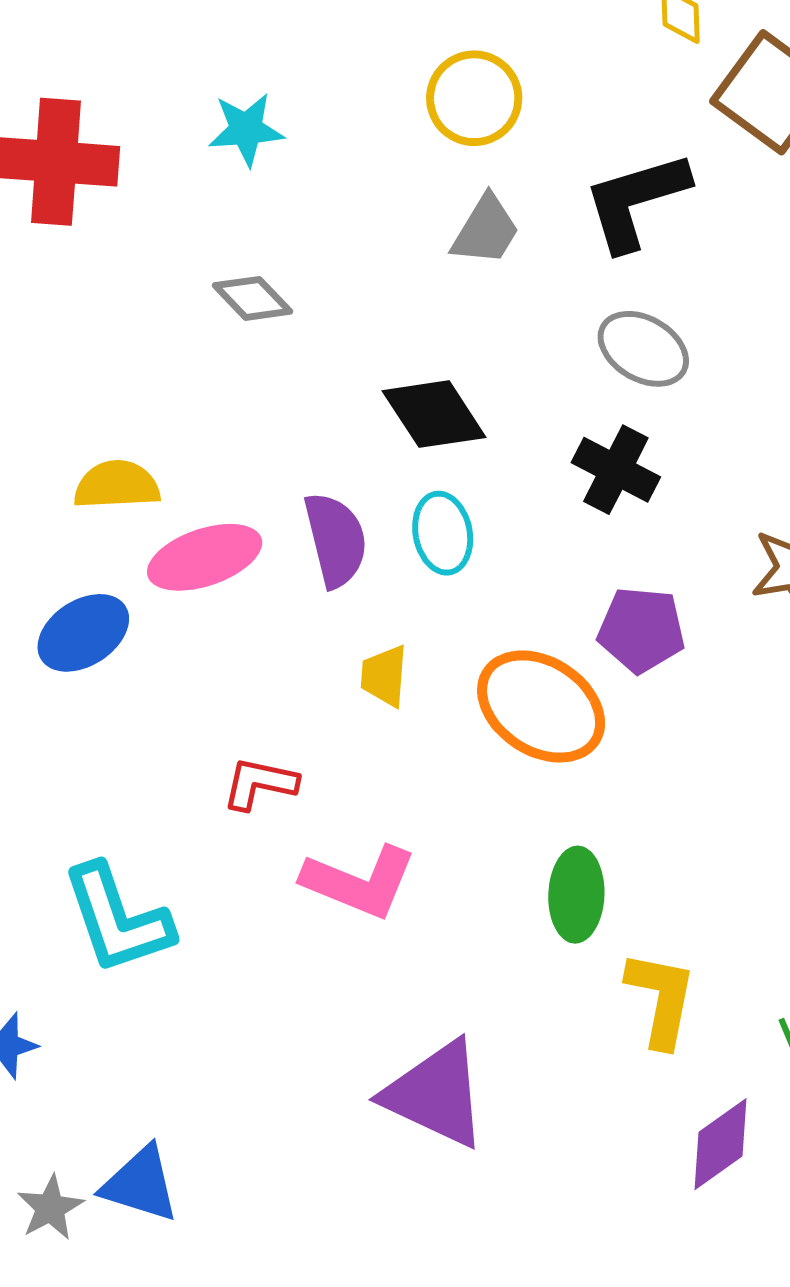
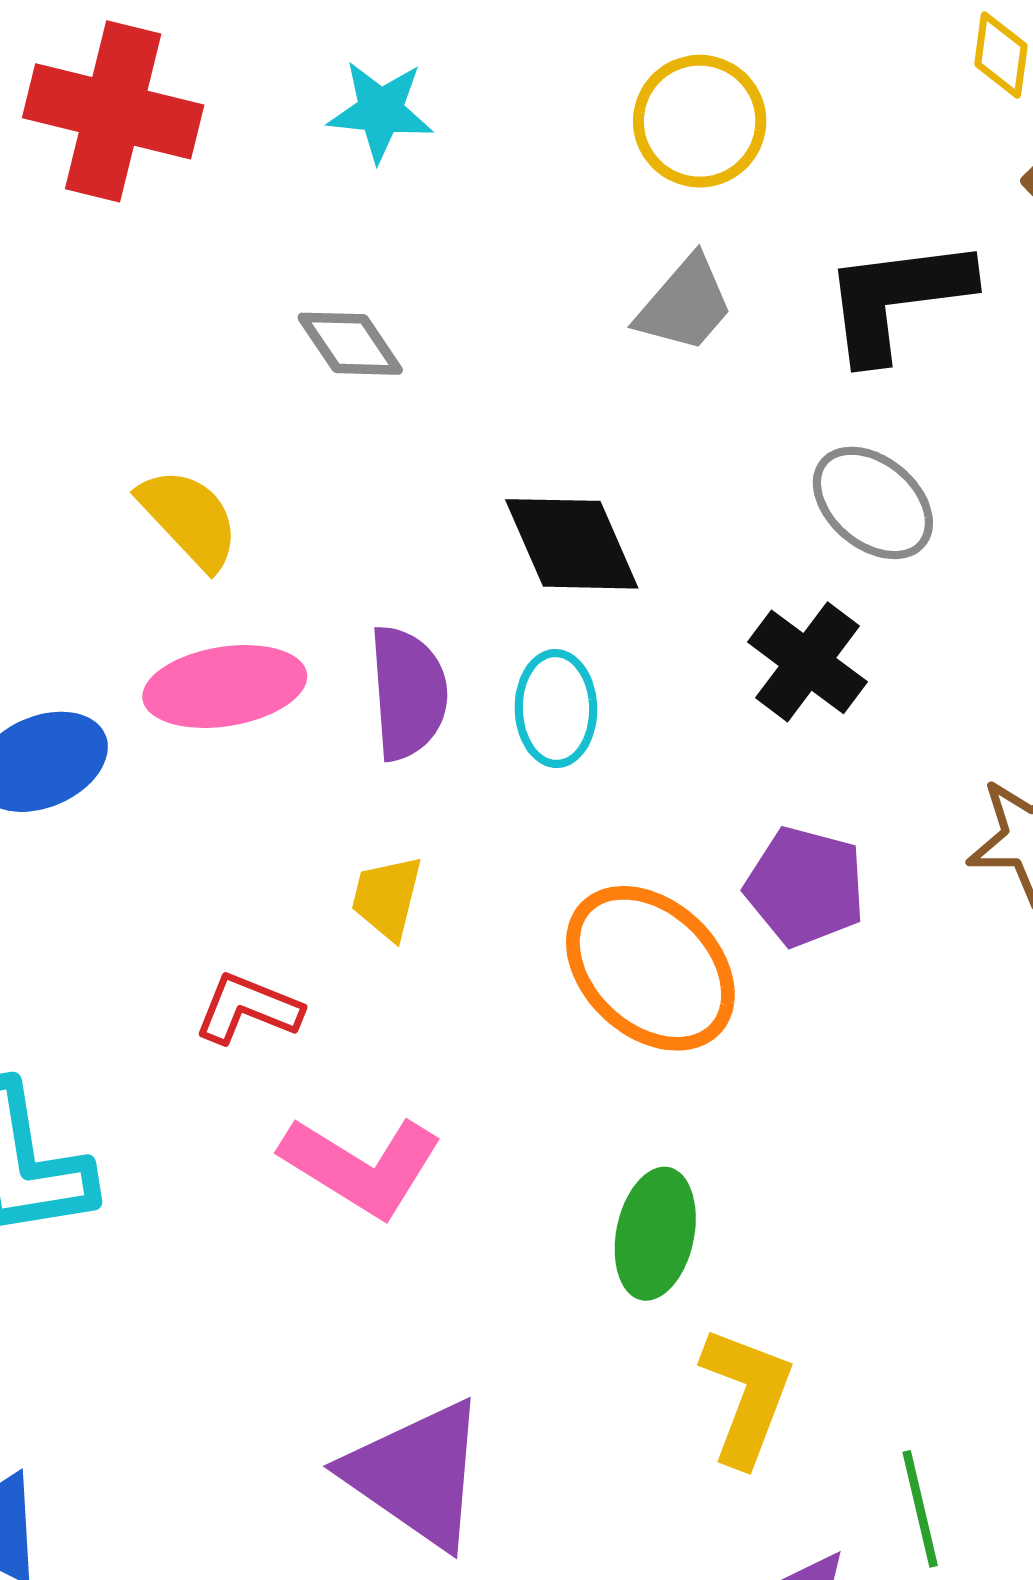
yellow semicircle: (117, 485) -> (189, 518), moved, turned 40
yellow trapezoid: (384, 676) -> (387, 897), moved

